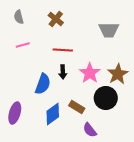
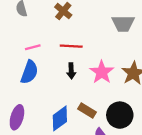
pink line: (23, 45) -> (33, 47), moved
blue semicircle: (43, 84) -> (29, 72), moved
black circle: (106, 98) -> (120, 115), moved

